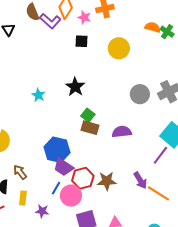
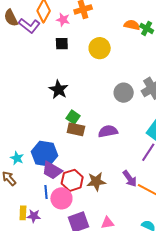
cyan star: (38, 95) -> (17, 158), moved
blue line: (56, 188) -> (46, 192), turned -32
yellow rectangle: (23, 198) -> (23, 213), moved

